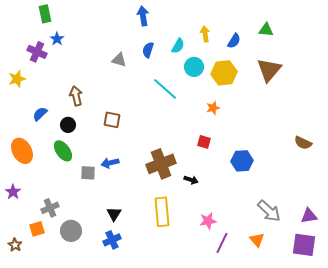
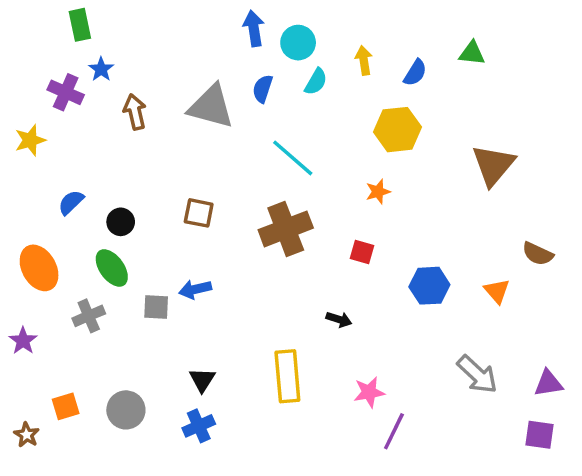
gray triangle: (119, 60) -> (211, 106), size x1.8
cyan circle: (194, 67) -> (298, 43), moved
brown triangle: (269, 70) -> (493, 165), moved
brown arrow: (76, 96) -> (135, 112), moved
brown cross: (161, 164) -> (286, 229), moved
gray cross: (50, 208) -> (89, 316), moved
orange triangle: (257, 240) -> (497, 291), moved
purple square: (304, 245) -> (539, 435), size x0.7

